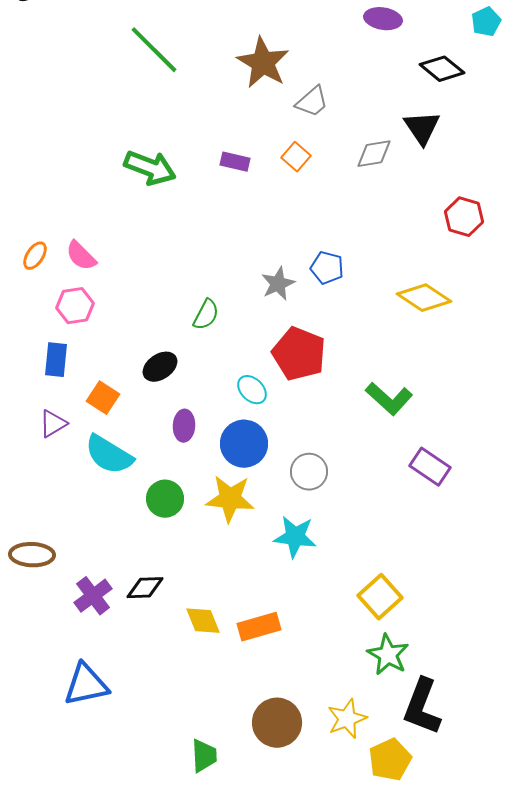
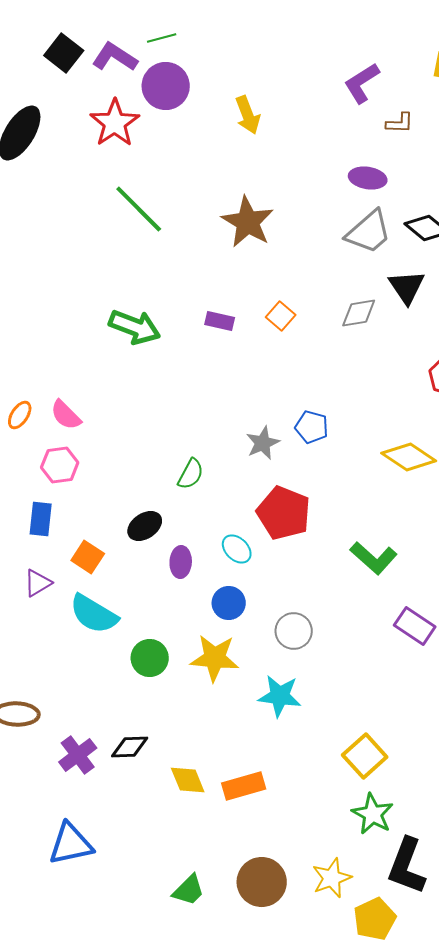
gray trapezoid: (312, 102) -> (369, 232), moved, size x1.4
purple ellipse: (184, 426) -> (181, 562), moved
blue circle: (244, 444) -> (229, 603), size x0.7
green trapezoid: (204, 756) -> (189, 890), moved, turned 48

